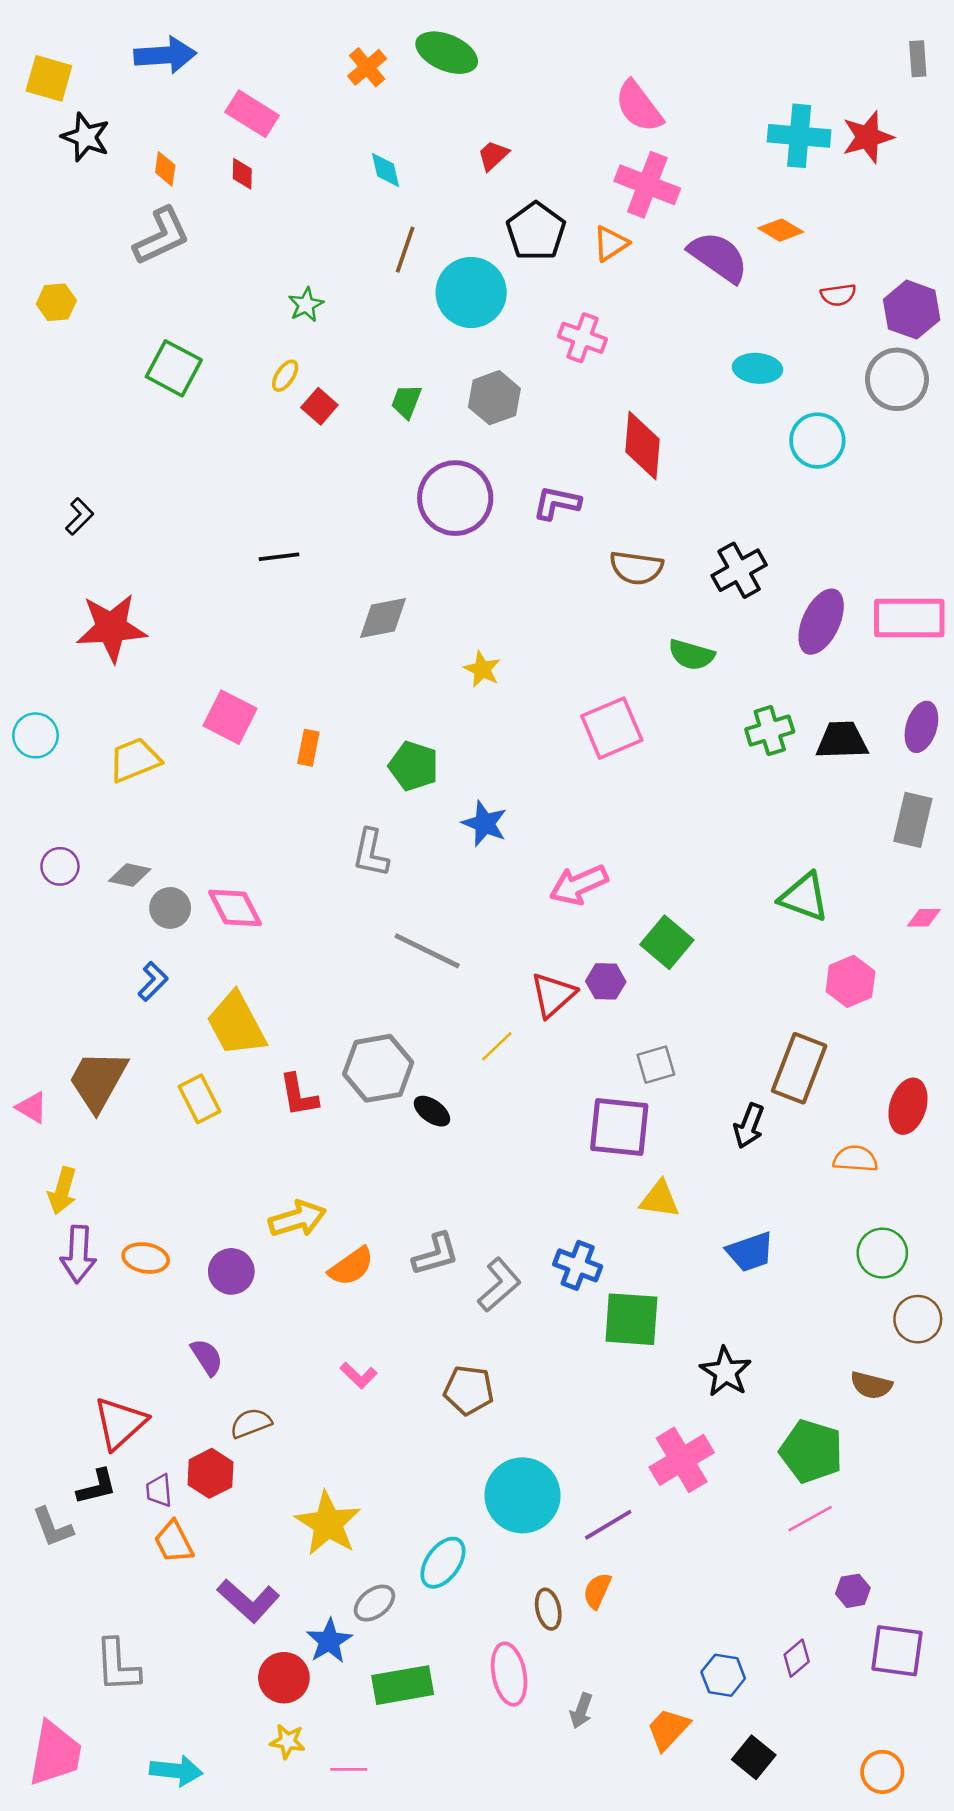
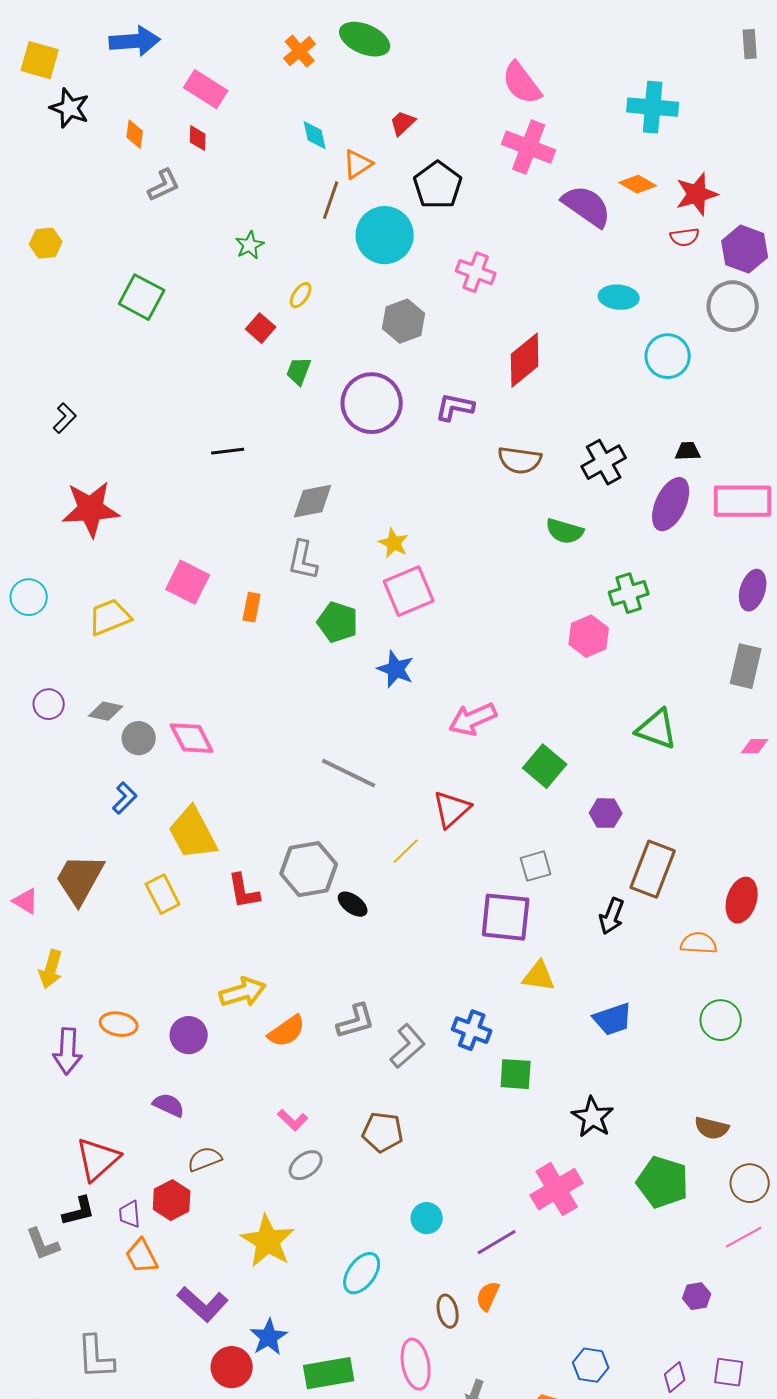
red star: (868, 137) -> (697, 194), moved
gray L-shape: (162, 236) -> (164, 185), moved, size x0.7
orange triangle: (611, 244) -> (358, 164), moved
yellow ellipse: (285, 376) -> (301, 295), moved
green trapezoid: (406, 401) -> (299, 371), moved
red diamond: (642, 445) -> (525, 360), turned 46
pink square: (612, 728) -> (409, 591), moved
black trapezoid: (842, 740) -> (688, 451), moved, size x0.6
gray L-shape: (371, 853) -> (303, 560), moved
purple hexagon: (606, 981) -> (606, 813), moved
pink hexagon: (850, 981) -> (589, 636), moved
purple arrow: (78, 1254) -> (68, 1051), moved
green square: (631, 1319) -> (516, 1074), size x0.7
brown circle: (918, 1319) -> (750, 1183), moved
purple semicircle: (207, 1357) -> (169, 1105), turned -32
cyan circle: (523, 1495) -> (427, 1218), size x0.5
pink line: (810, 1519) -> (744, 1237), moved
gray ellipse: (374, 1603) -> (306, 1165), moved
purple square: (897, 1651) -> (729, 1372), moved, size x0.7
purple diamond: (797, 1658) -> (675, 1377), moved

